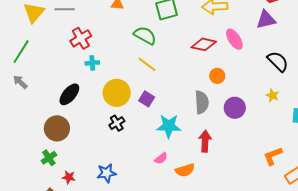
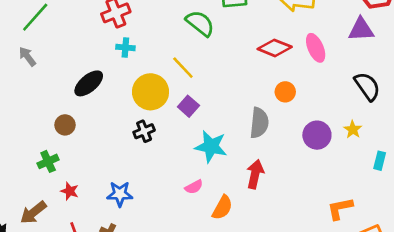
yellow line: (147, 64) -> (183, 68), moved
purple circle: (235, 108) -> (317, 135), moved
brown circle: (57, 128) -> (65, 125), size x0.6
orange semicircle: (185, 170) -> (222, 208), turned -54

